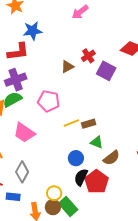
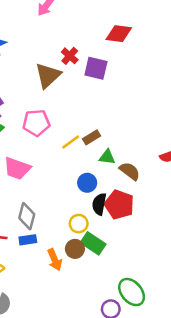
brown triangle: (67, 67) -> (48, 75), size x1.6
brown semicircle: (111, 158) -> (130, 171), turned -90
yellow circle: (54, 193) -> (79, 224), moved
blue rectangle: (13, 197) -> (28, 240), moved

